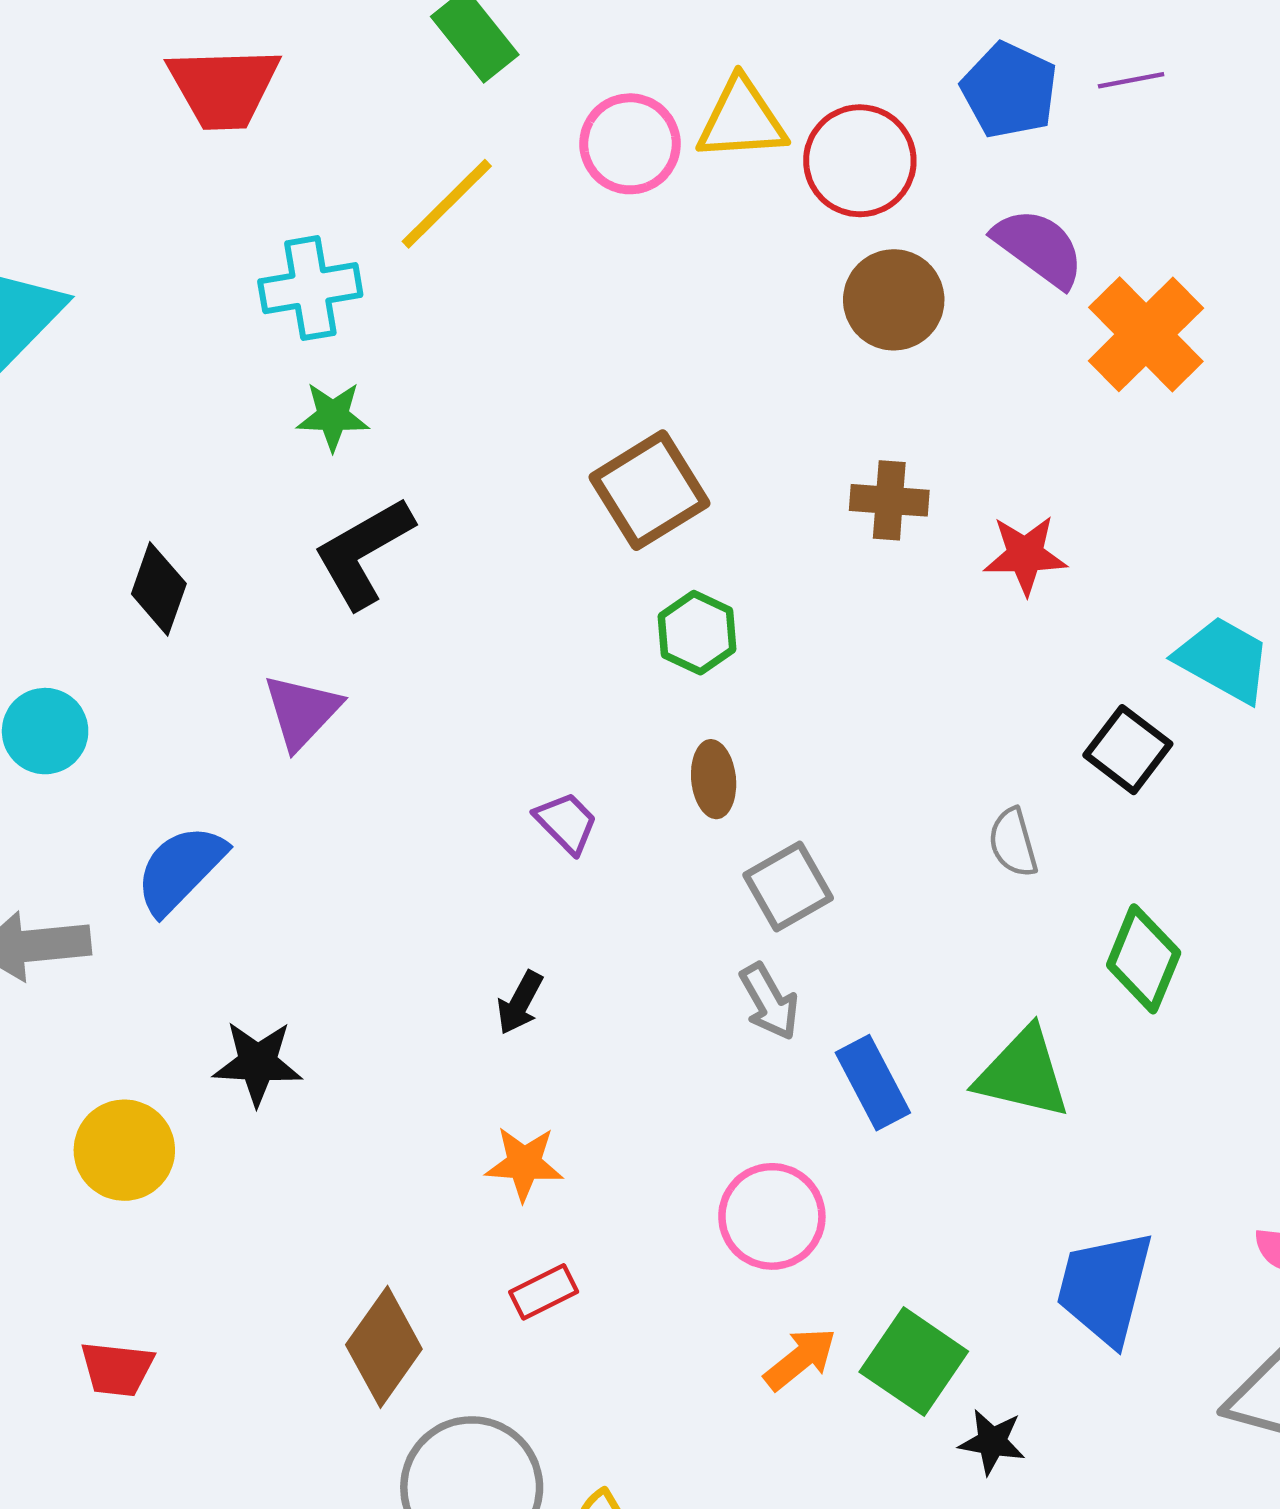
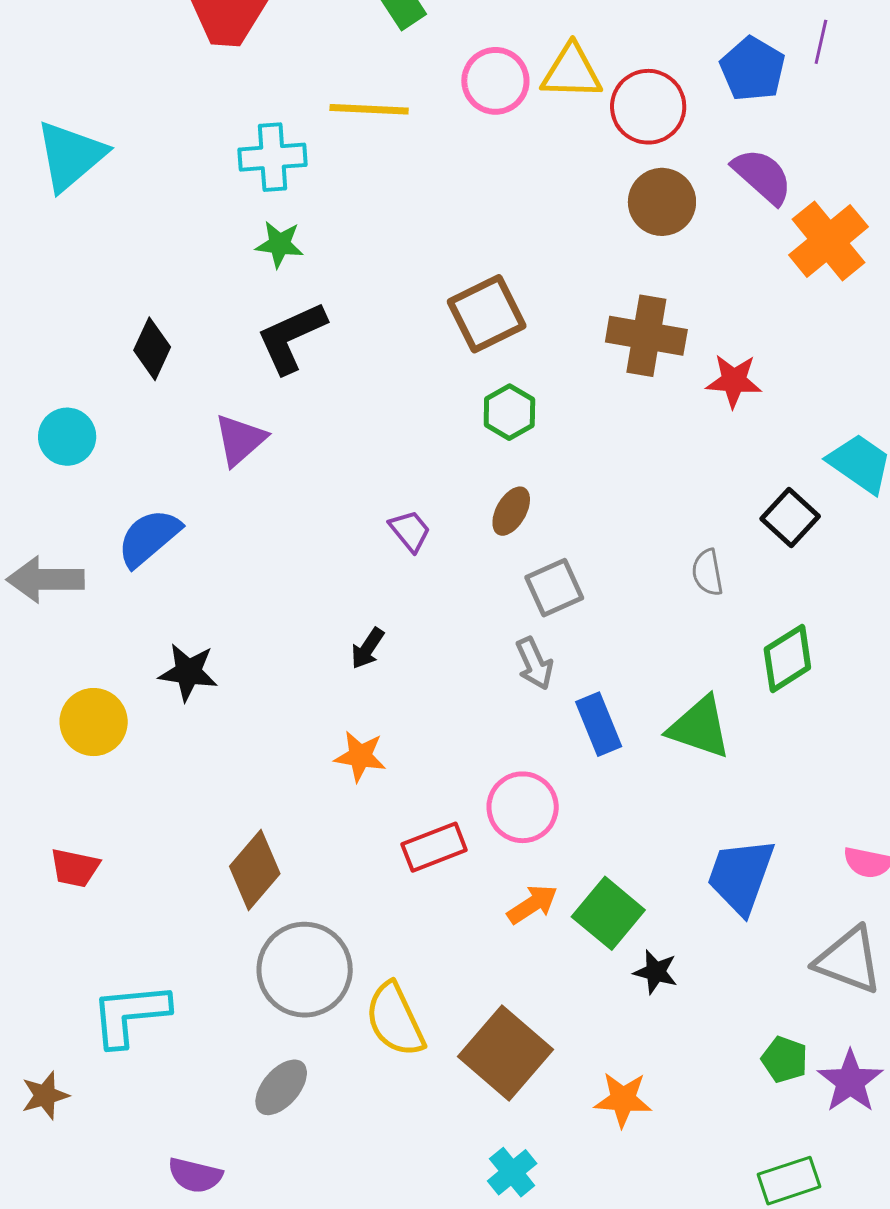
purple line: (1131, 80) -> (821, 42), moved, turned -72
yellow line: (447, 204) -> (369, 109), turned 42
brown cross: (889, 500) -> (646, 336), size x1.5
brown ellipse: (714, 779) -> (511, 511), turned 30
green diamond: (1144, 959) -> (787, 658), turned 30
red rectangle: (544, 1292) -> (434, 847), moved, size x1.4

